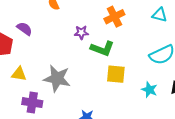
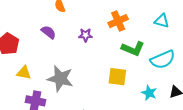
purple semicircle: (24, 29) -> (49, 32), moved
green L-shape: (102, 49) -> (133, 49), moved

